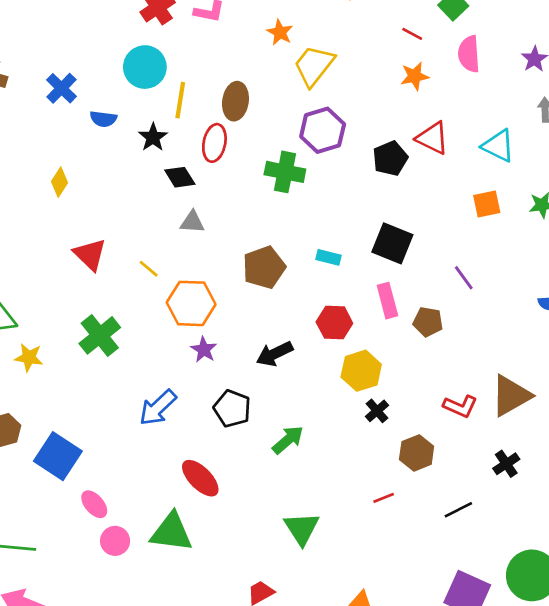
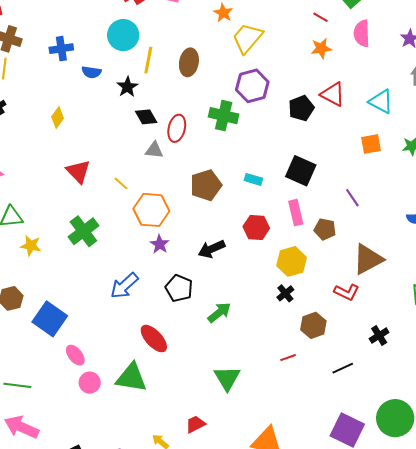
blue cross: (61, 88) -> (61, 49), turned 35
red ellipse: (214, 143) -> (177, 128), moved
yellow hexagon: (361, 371) -> (292, 261), moved
brown triangle: (511, 396) -> (368, 259), moved

